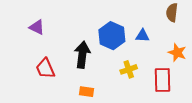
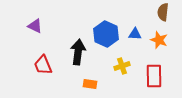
orange star: (177, 53) -> (159, 40), moved
orange rectangle: (87, 92) -> (90, 84), moved

